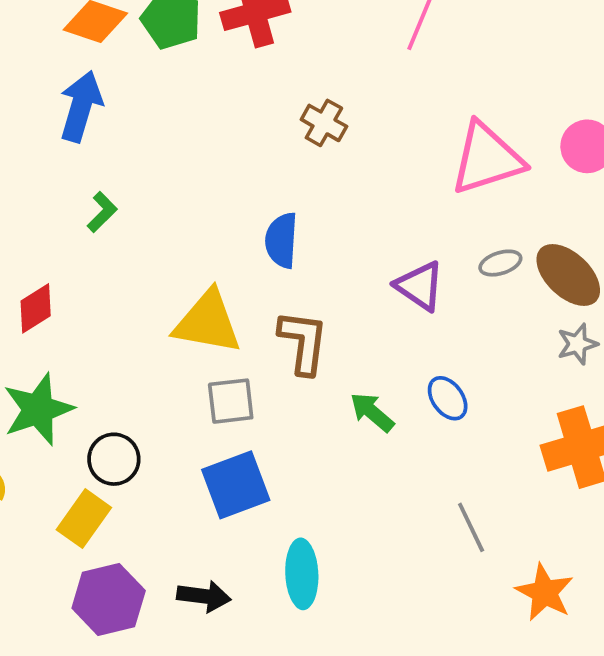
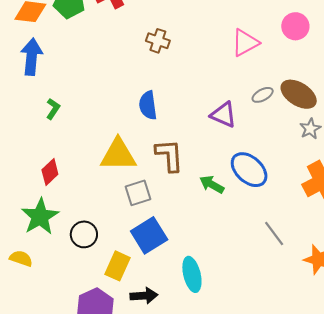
pink triangle: (487, 159) -> (245, 43), size x0.7
red diamond: (36, 308) -> (50, 172), moved
blue ellipse: (448, 398) -> (249, 170), size x1.6
yellow rectangle: (84, 519) -> (117, 266), moved

